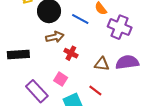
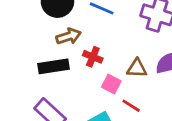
black rectangle: (18, 55) -> (53, 66), moved
pink square: (61, 79) -> (111, 84), moved

